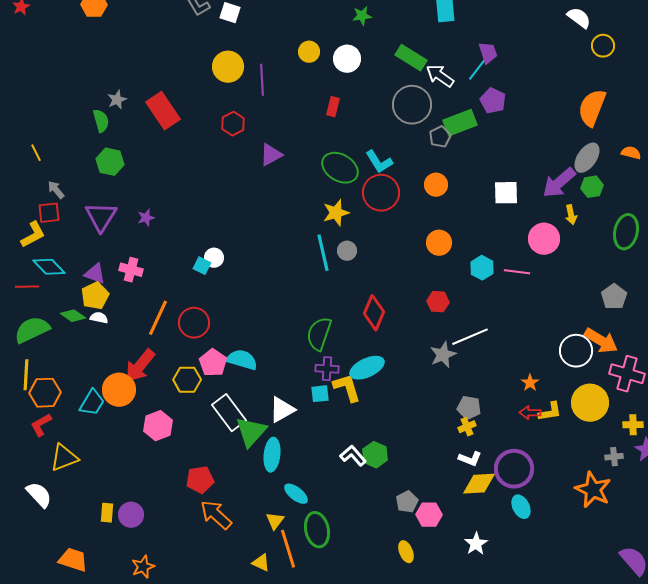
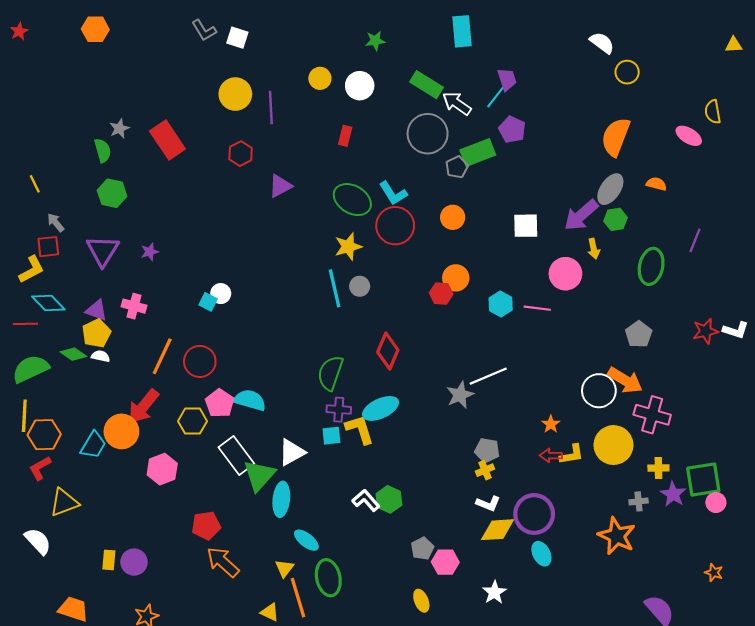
red hexagon: (438, 302) -> (441, 294), moved

